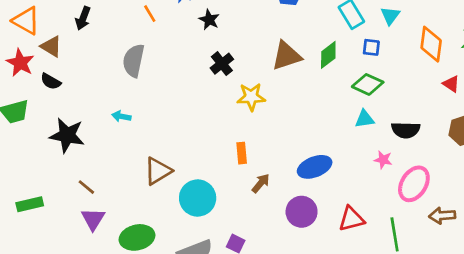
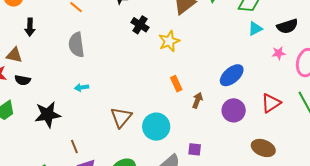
brown line: (86, 187) -> (74, 146), turned 48

